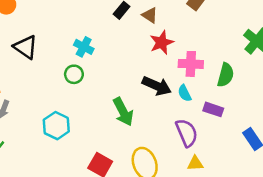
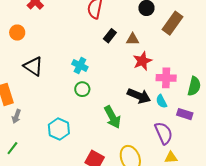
brown triangle: (150, 15) -> (133, 39), turned -32
green circle: (74, 74) -> (82, 89), moved

